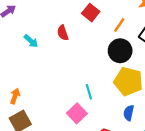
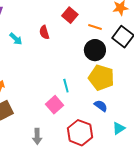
orange line: (119, 25) -> (95, 27), turned 72
blue semicircle: (129, 113) -> (101, 106), turned 112

